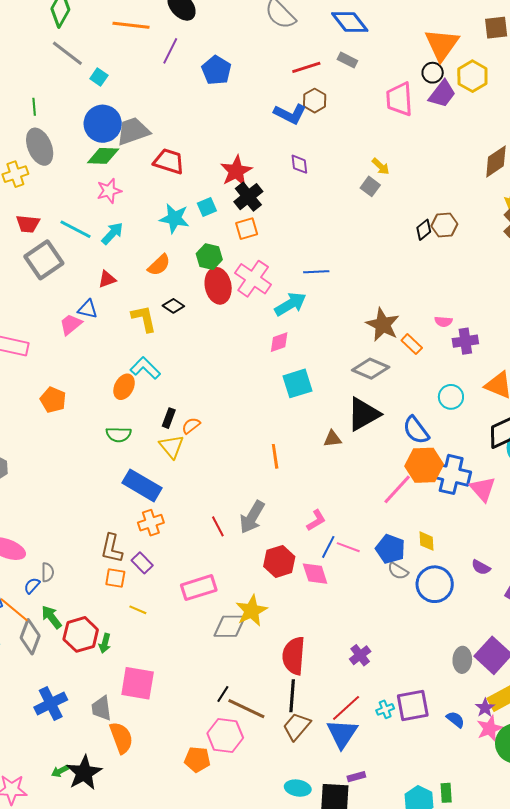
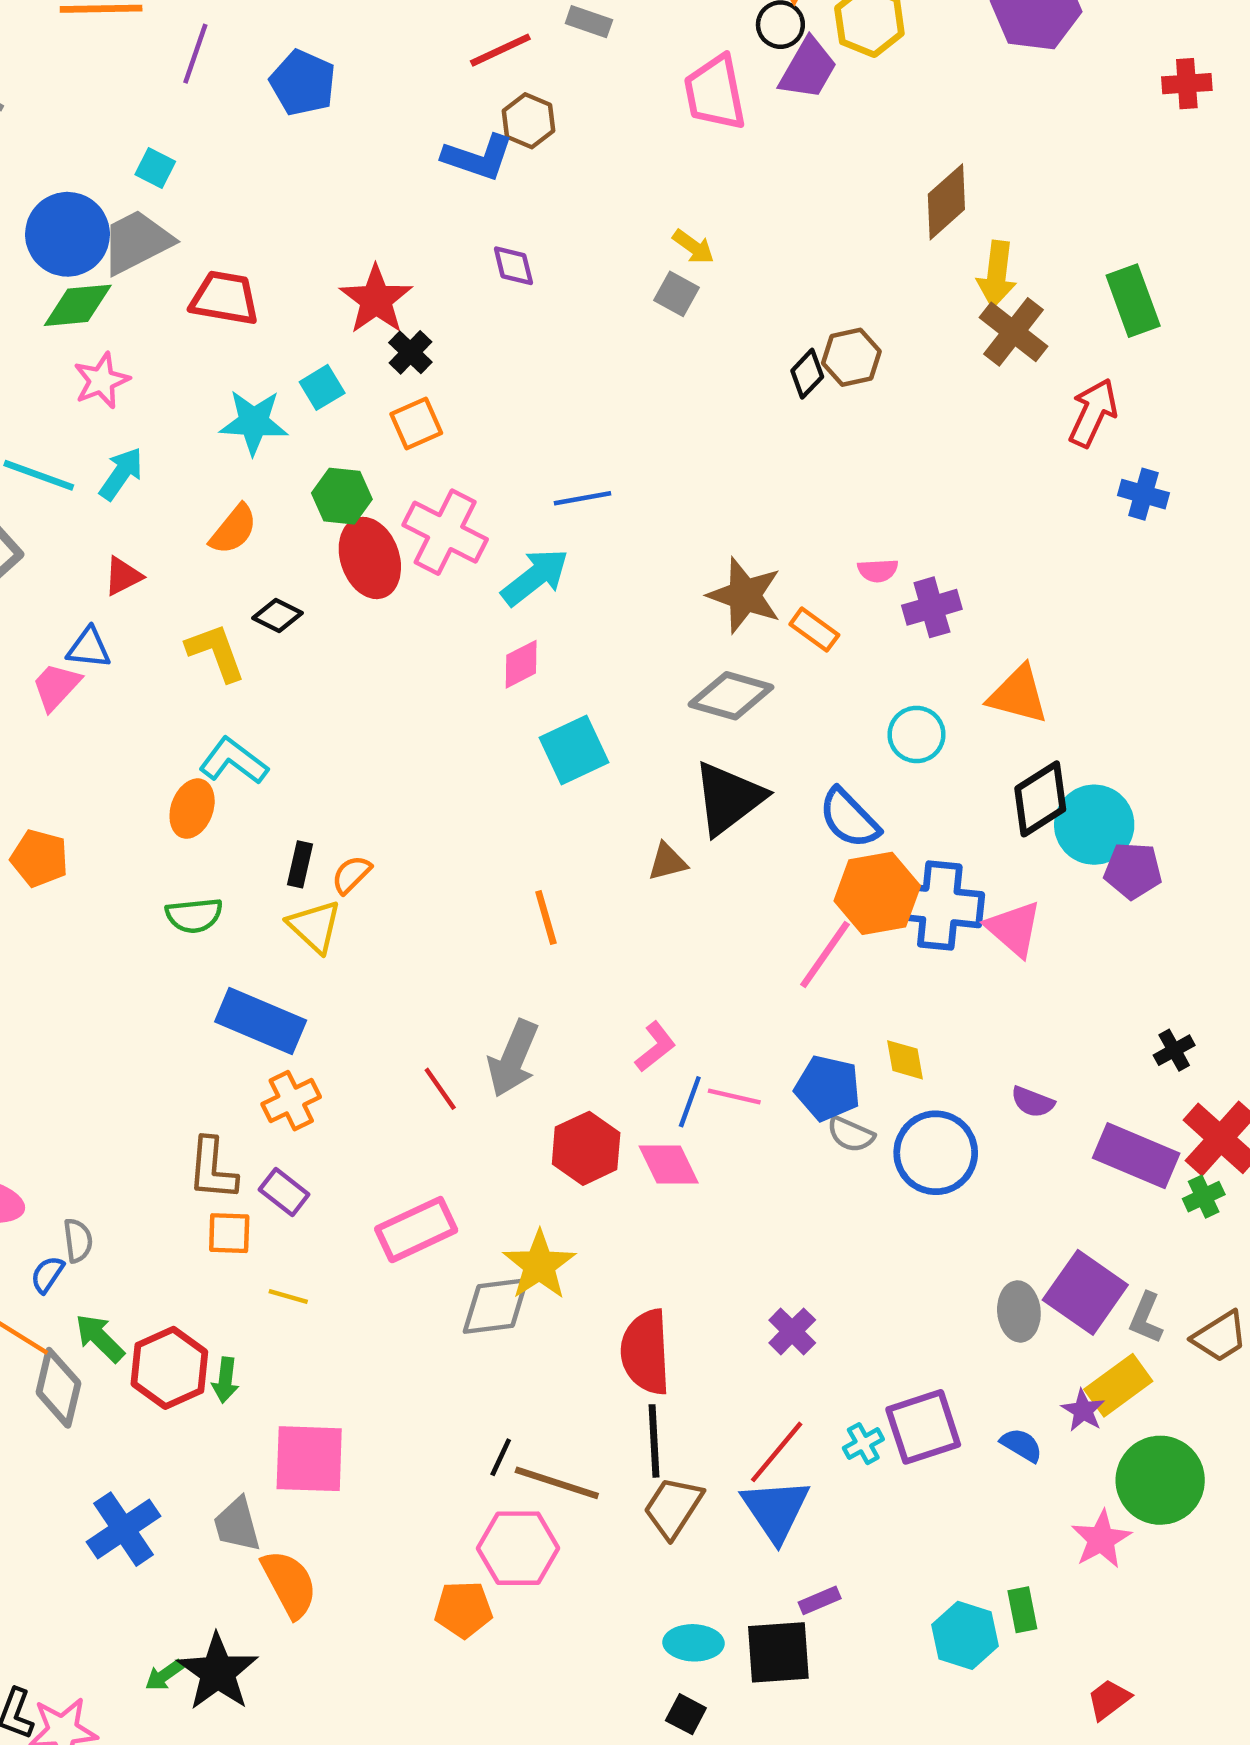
cyan square: (99, 77) -> (155, 168), moved
black cross: (248, 197) -> (410, 352), size x0.7
pink star: (490, 728) -> (1101, 1539), moved

